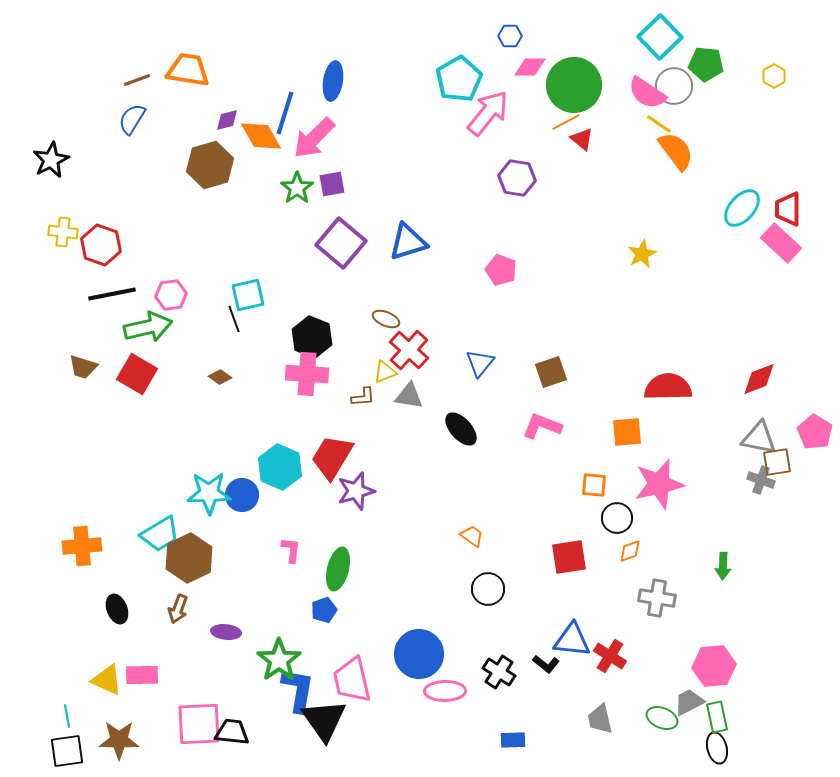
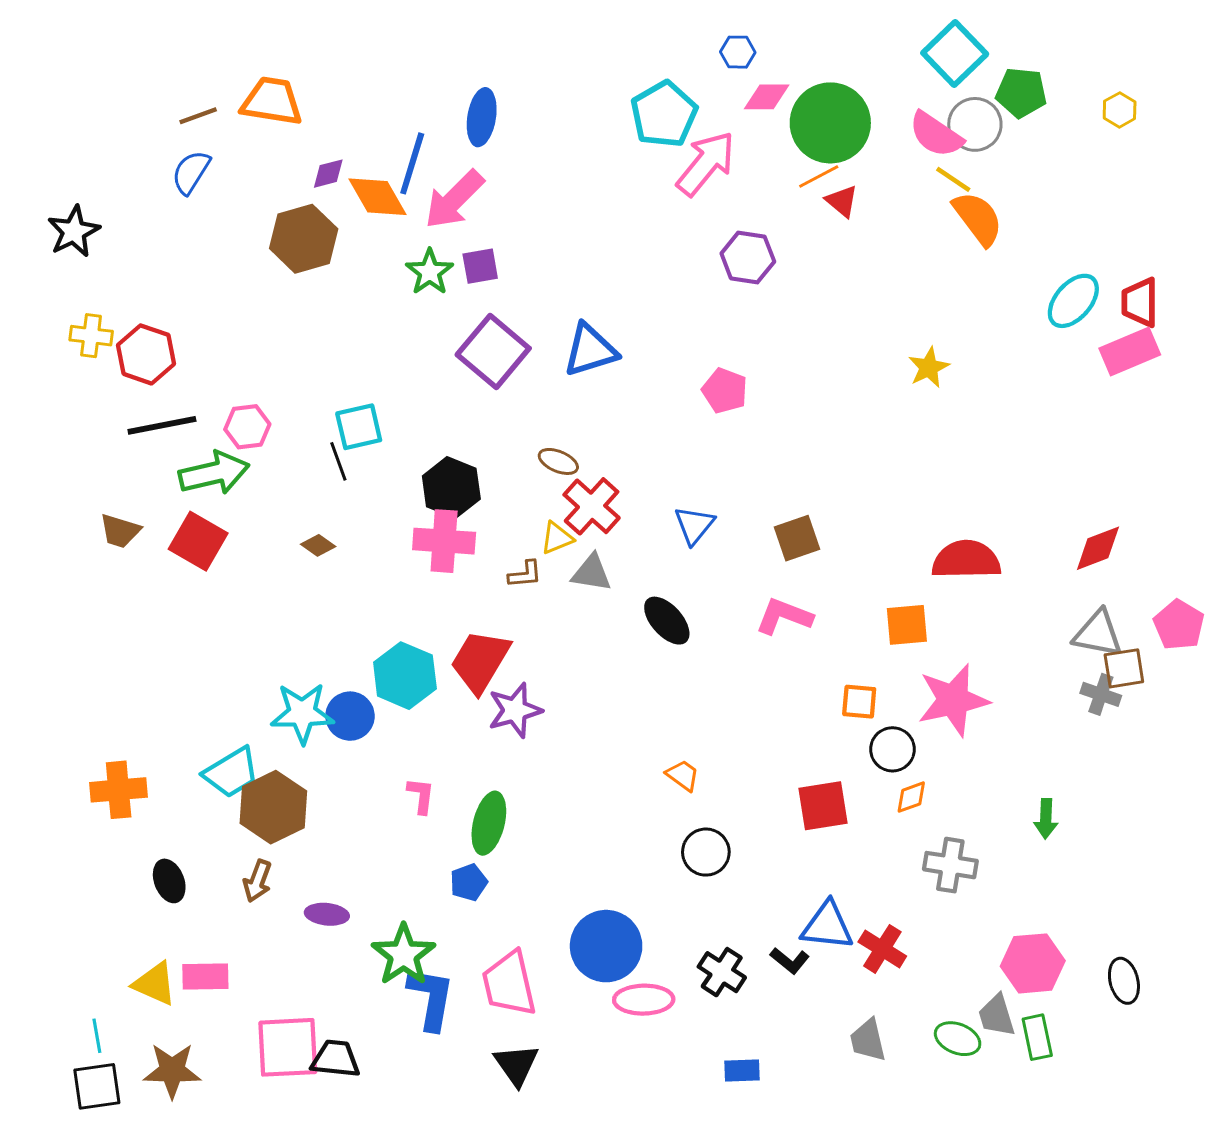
pink rectangle: (781, 243) -> (1130, 352), turned -66
gray trapezoid: (689, 702) -> (997, 1016), turned -80
black triangle: (324, 720) -> (516, 1065), moved, size x0.7
black ellipse: (717, 748) -> (1124, 981), moved

